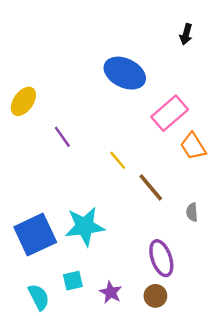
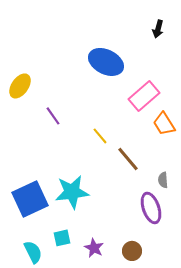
purple ellipse: (161, 258) -> (151, 208), moved

